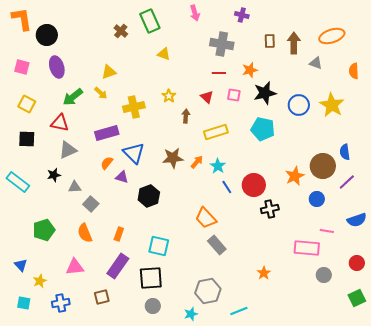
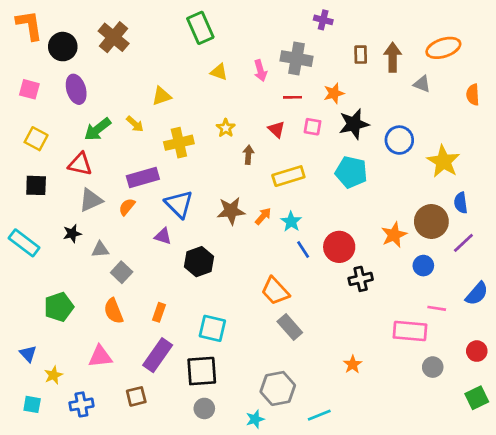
pink arrow: (195, 13) -> (260, 71), moved
brown cross: (121, 31) -> (114, 37), moved, size x1.6
yellow triangle: (109, 72) -> (162, 96), moved
yellow star: (332, 105) -> (443, 161), moved
orange semicircle: (107, 163) -> (127, 207), moved
blue semicircle: (357, 220) -> (477, 294), turned -30

